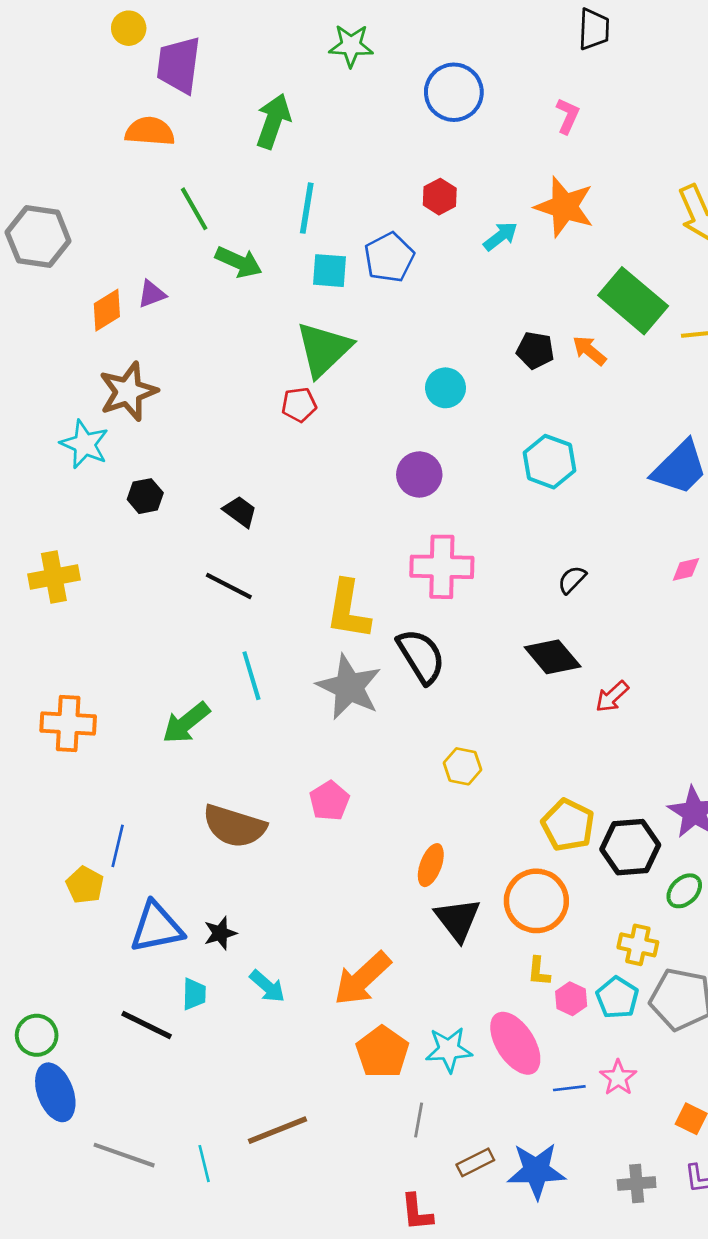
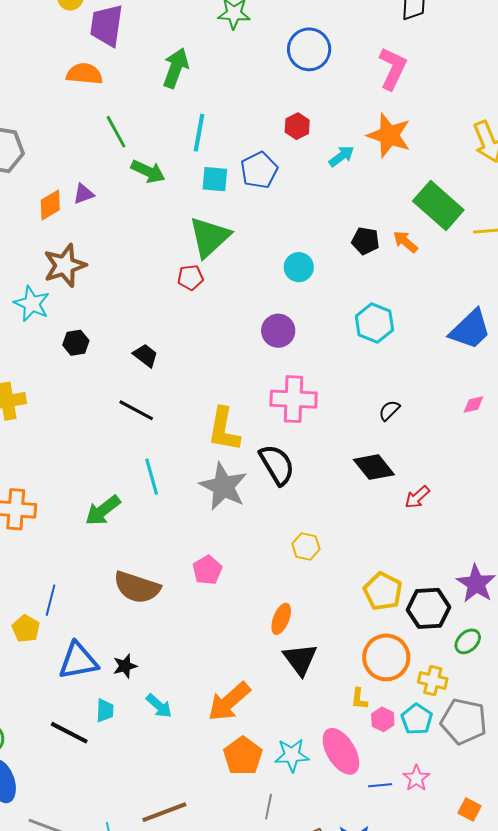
pink L-shape: (568, 116) -> (393, 68), size x1.6
orange circle: (536, 901) -> (386, 657), moved

